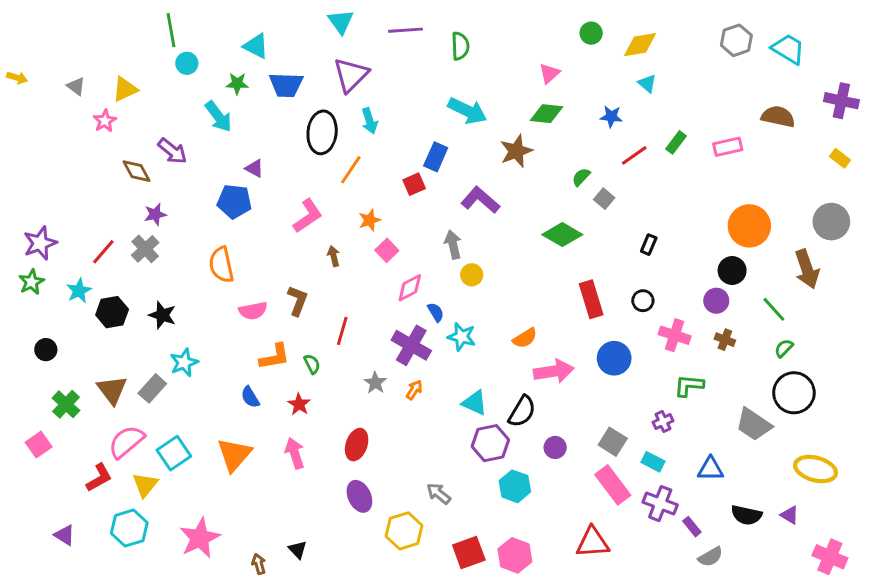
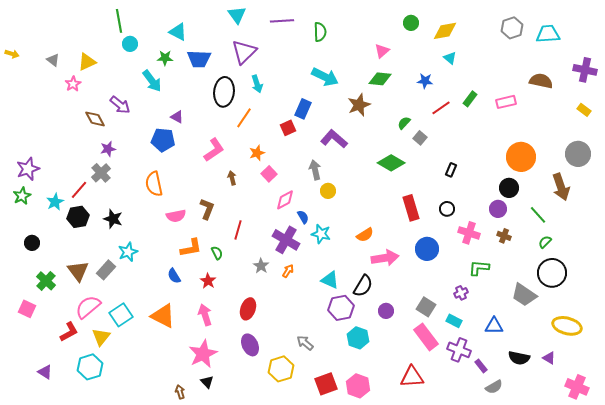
cyan trapezoid: (788, 49) -> (548, 34), turned -35
red line: (103, 252) -> (79, 190), moved
pink square: (39, 445) -> (27, 309), turned -30
orange triangle: (234, 455) -> (163, 316), turned -44
pink star: (200, 538) -> (203, 354), moved

